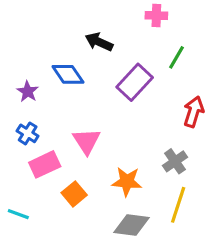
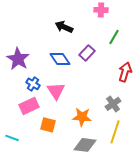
blue diamond: (68, 74) -> (60, 59), moved
purple rectangle: (135, 82) -> (87, 53), size x0.7
purple star: (28, 92) -> (18, 59), size x1.6
blue cross: (28, 133) -> (33, 84), moved
orange square: (74, 194) -> (48, 125), turned -35

